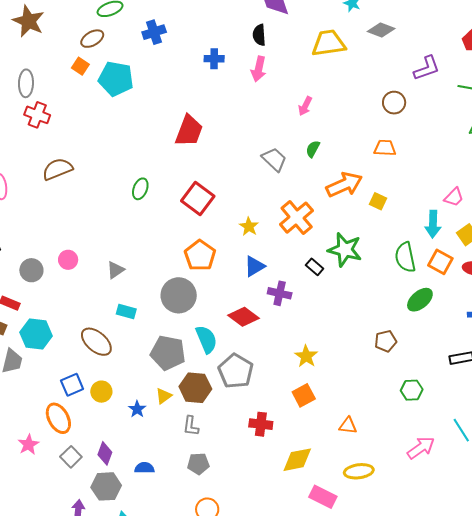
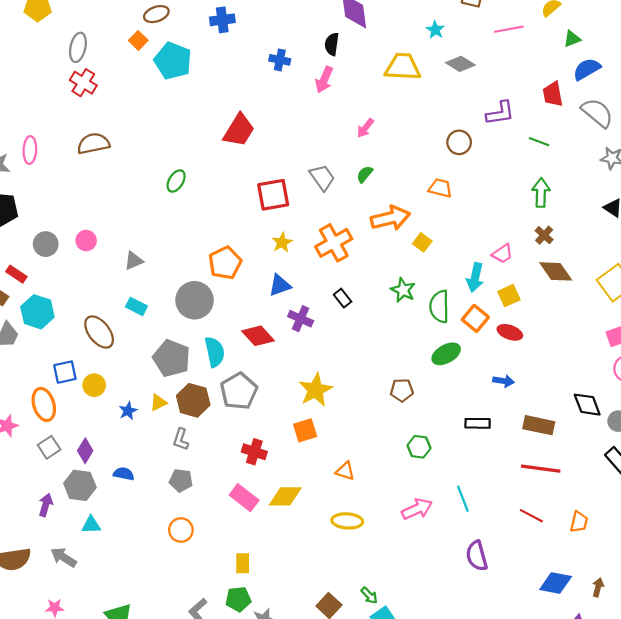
red square: (198, 199) -> (273, 195), moved, turned 32
green star: (345, 250) -> (403, 290), moved, size x0.7
yellow star: (306, 356) -> (316, 390), size x1.4
pink rectangle: (323, 497) -> (244, 498), moved

